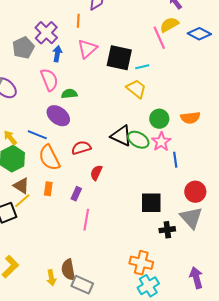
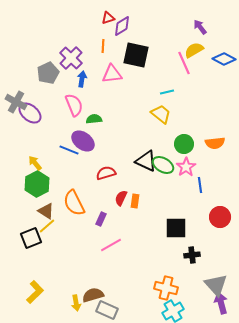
pink triangle: (87, 49) -> (112, 74), turned 35
black square: (119, 58) -> (136, 55), moved
blue line: (37, 135) -> (69, 150), moved
orange semicircle: (49, 158) -> (74, 203), moved
orange rectangle: (48, 189) -> (135, 201), moved
gray triangle: (191, 218) -> (216, 285), moved
pink line: (86, 220) -> (111, 245), turned 50
brown semicircle: (68, 270) -> (93, 295), turned 85

